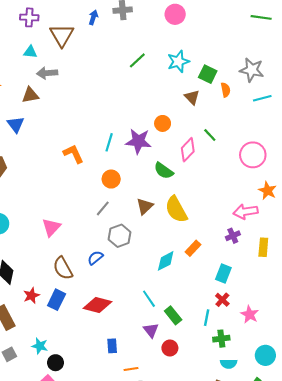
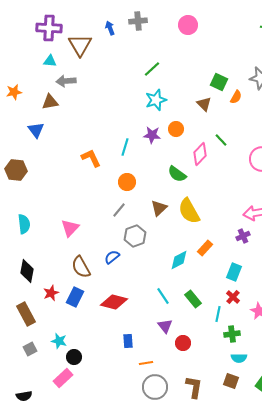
purple cross: (29, 17) -> (49, 28), size x1.4
blue arrow: (93, 17) -> (110, 28), turned -40
cyan star: (178, 62) -> (156, 100), moved
orange semicircle: (226, 90) -> (236, 97), turned 40
purple star: (138, 141) -> (152, 135), moved, size x0.7
green rectangle: (173, 315) -> (193, 299), moved

